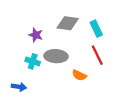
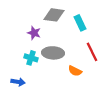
gray diamond: (68, 23) -> (54, 15), moved
cyan rectangle: (96, 29) -> (80, 23), moved

